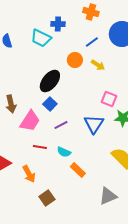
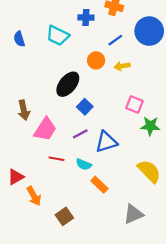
blue cross: (58, 24) -> (86, 17), moved
yellow arrow: (98, 65) -> (122, 66), turned 136
blue square: (50, 104) -> (85, 107), moved
blue triangle: (94, 124) -> (106, 142), moved, turned 40
orange arrow: (29, 174) -> (34, 196), moved

